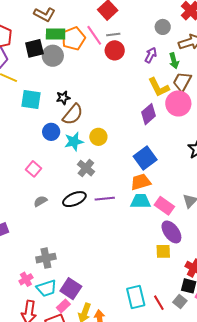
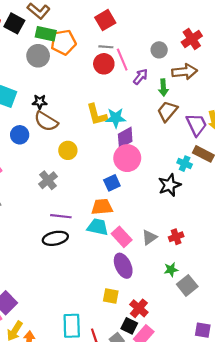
pink line: (94, 35) -> (122, 60), moved
black square: (34, 48) -> (14, 23), moved, turned 30
yellow L-shape: (159, 87) -> (97, 115), moved
pink circle: (178, 103) -> (127, 158), moved
brown semicircle: (73, 114) -> (46, 121), turned 70
cyan star: (74, 142) -> (116, 118), moved
blue square: (145, 158) -> (112, 183), size x0.7
black ellipse: (74, 199) -> (55, 238), moved
yellow square: (163, 251) -> (111, 296), moved

